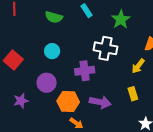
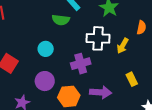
green semicircle: (54, 17) -> (61, 20), moved
yellow arrow: (138, 66) -> (123, 46), moved

